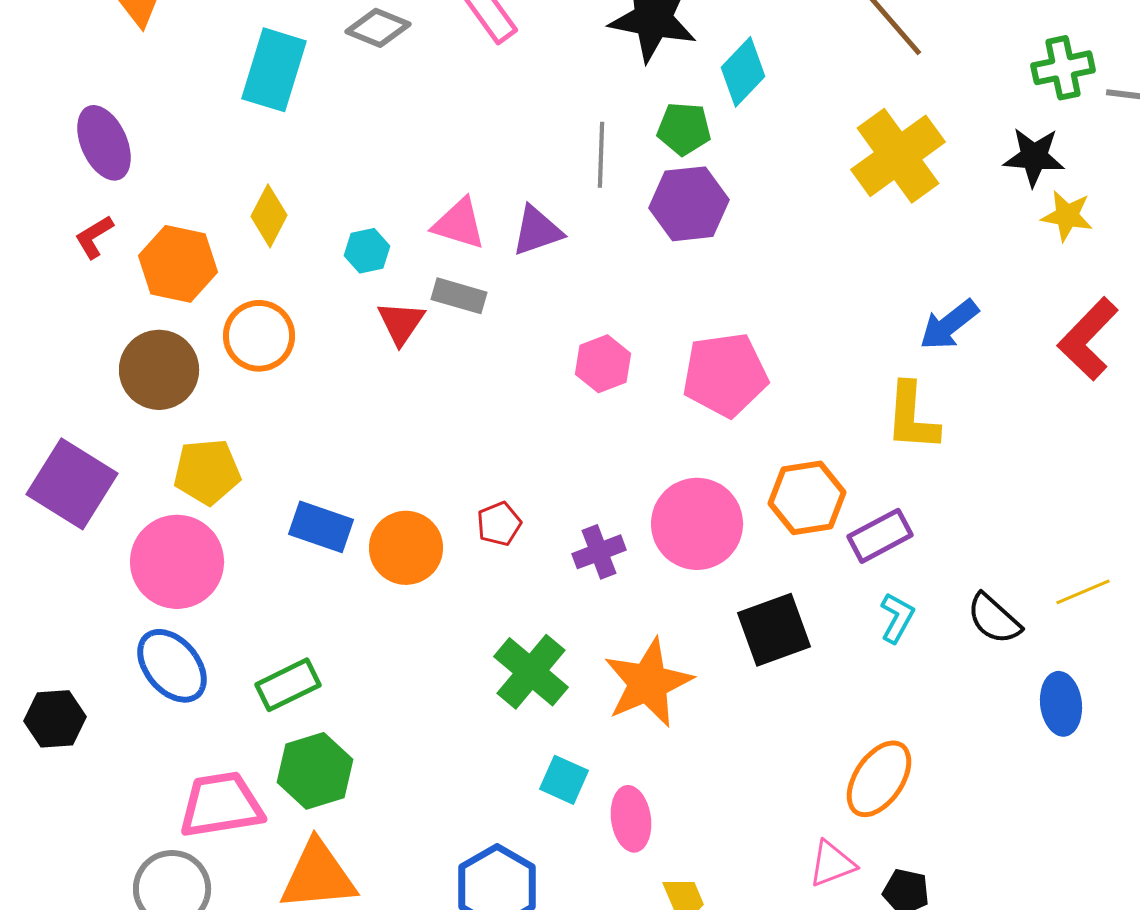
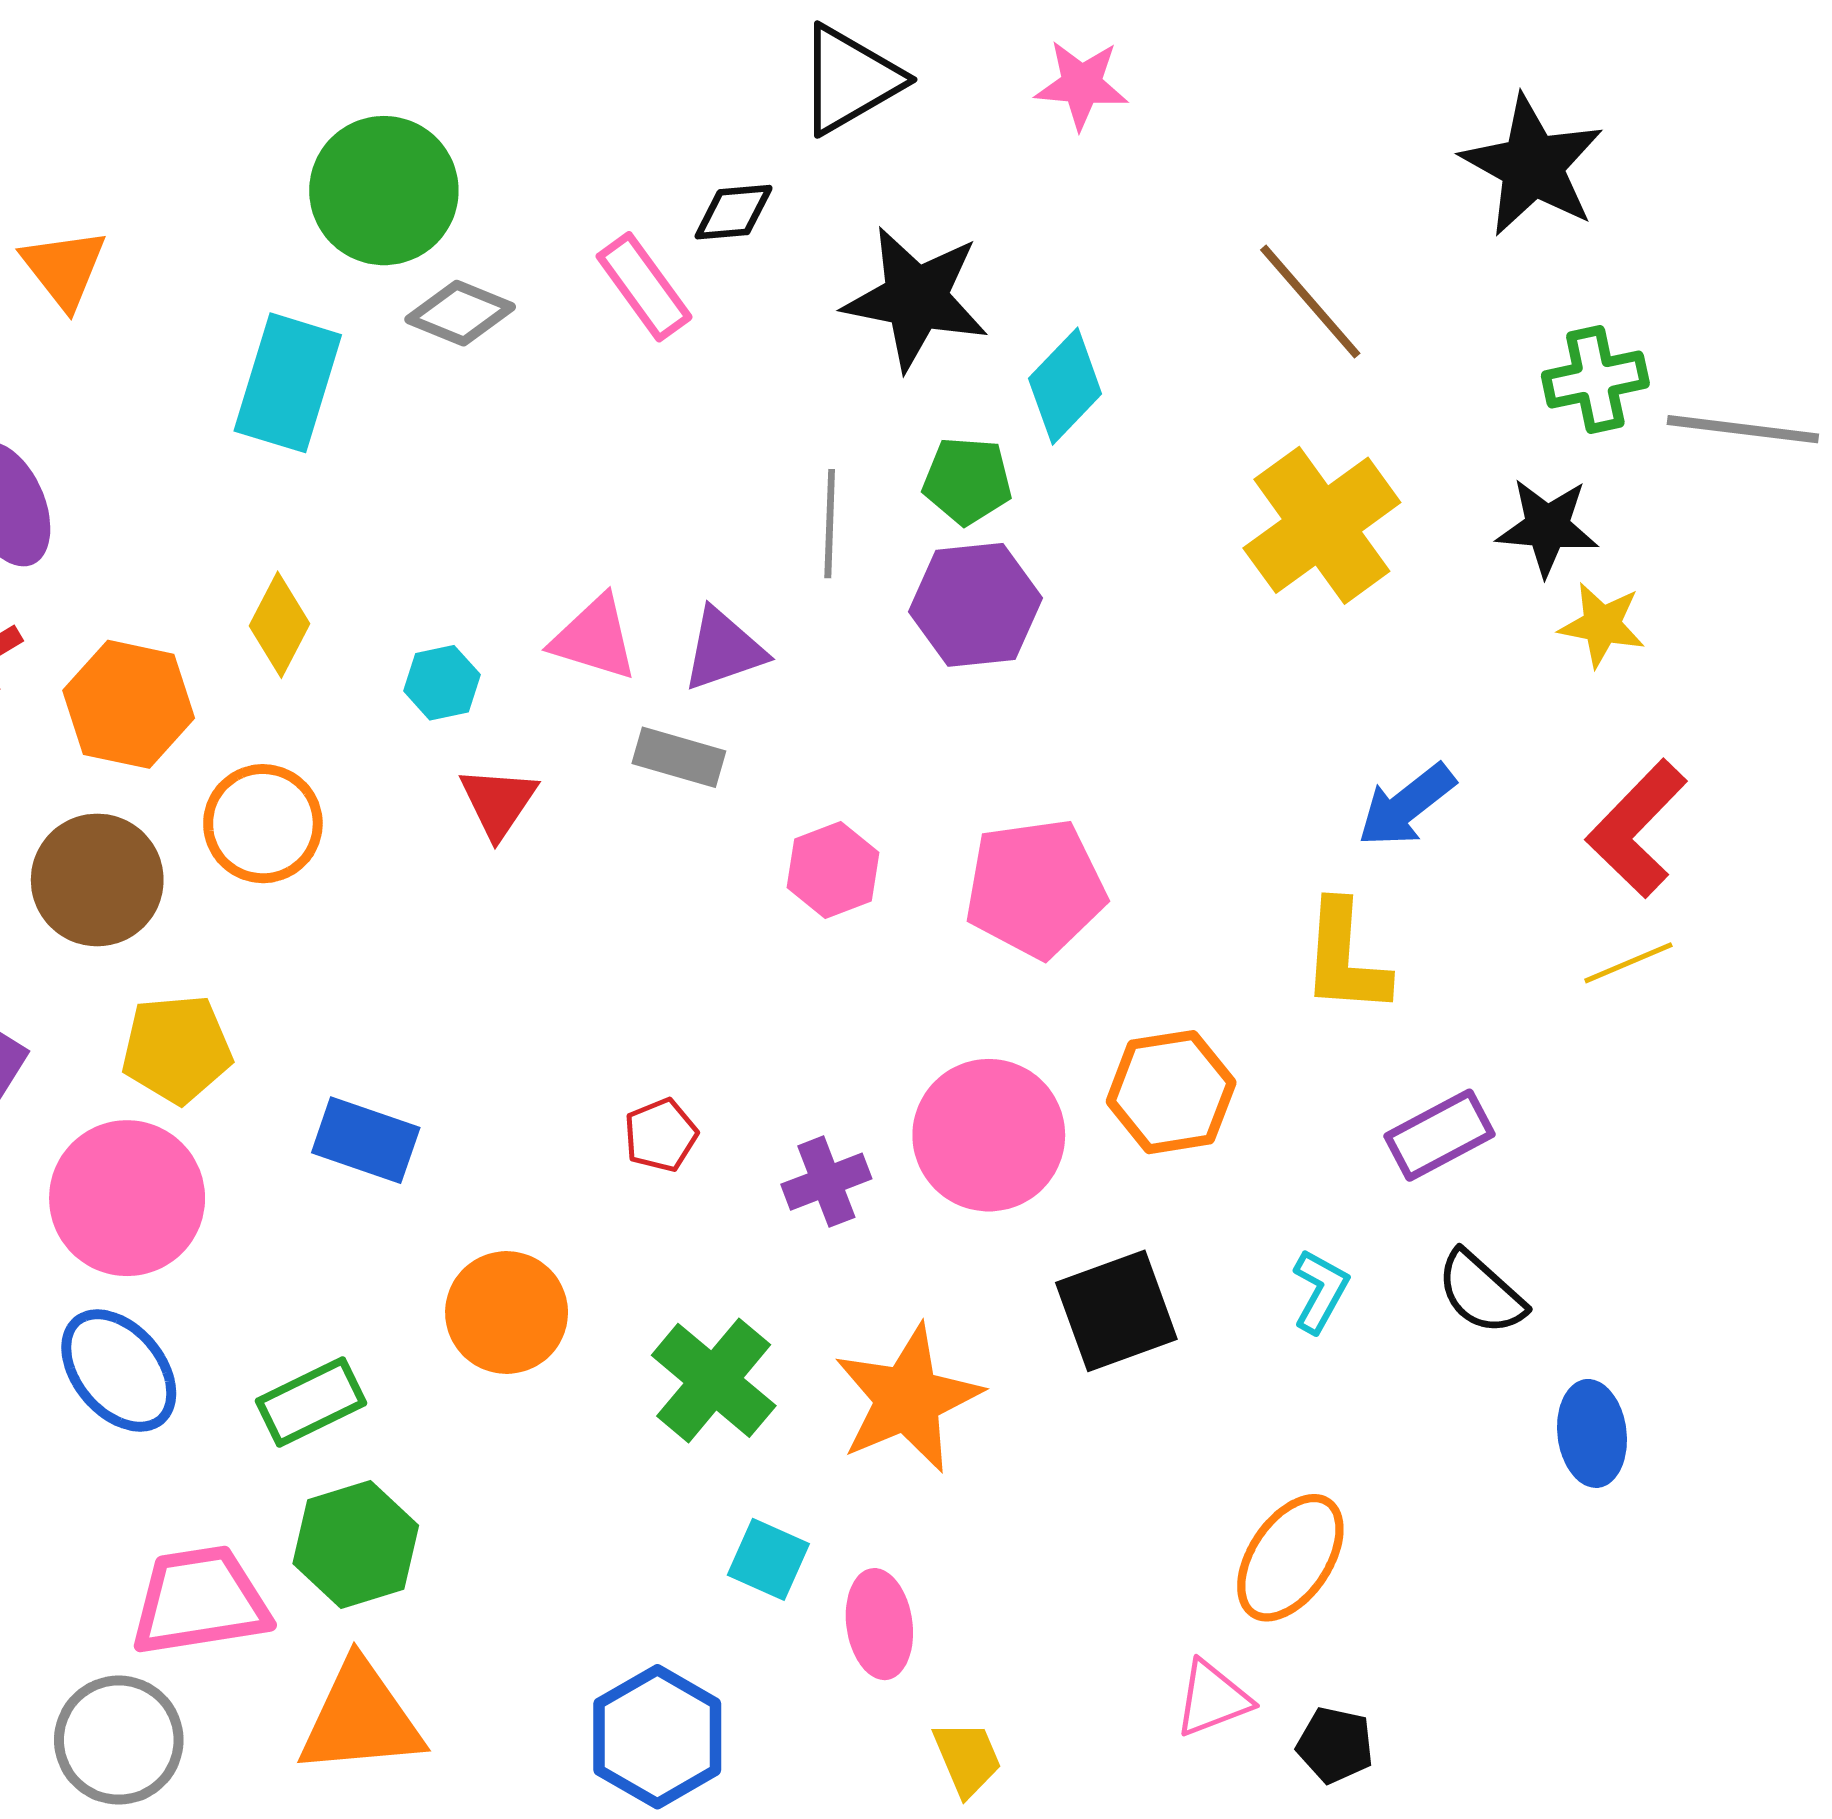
gray rectangle: (459, 296) -> (679, 757), moved
purple rectangle: (880, 536) -> (1440, 1135), moved
orange circle: (406, 548) -> (507, 1312), moved
yellow line: (1083, 592) -> (1628, 963), moved

